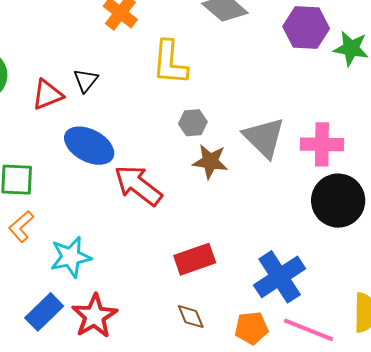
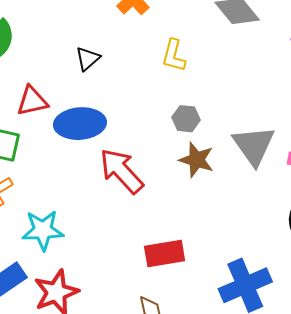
yellow L-shape: (170, 63) -> (174, 56), size x0.7
red triangle: (47, 95) -> (32, 101), moved
blue ellipse: (89, 146) -> (80, 124), turned -42

